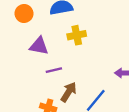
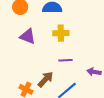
purple line: (54, 70) -> (65, 60), moved

